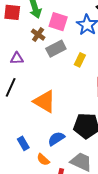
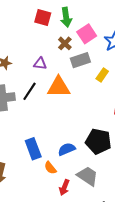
pink square: (58, 22) -> (87, 34), turned 30
orange triangle: (45, 102) -> (59, 87), moved, turned -40
blue rectangle: (23, 143) -> (33, 149), size x1.5

